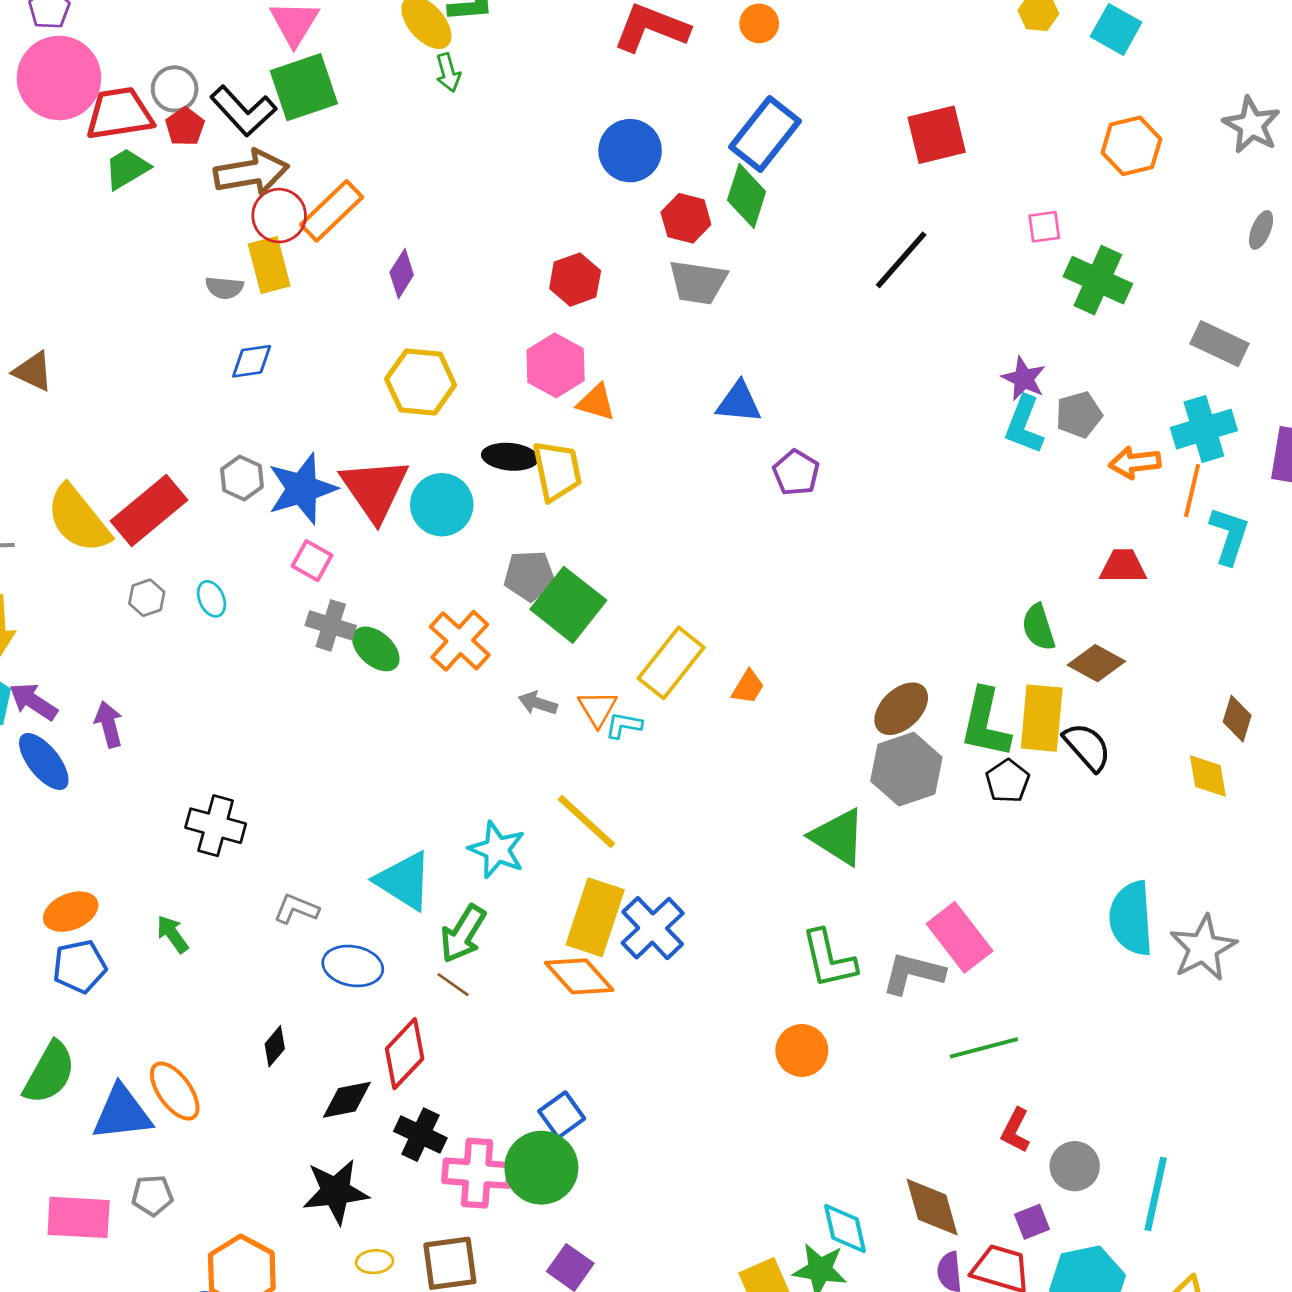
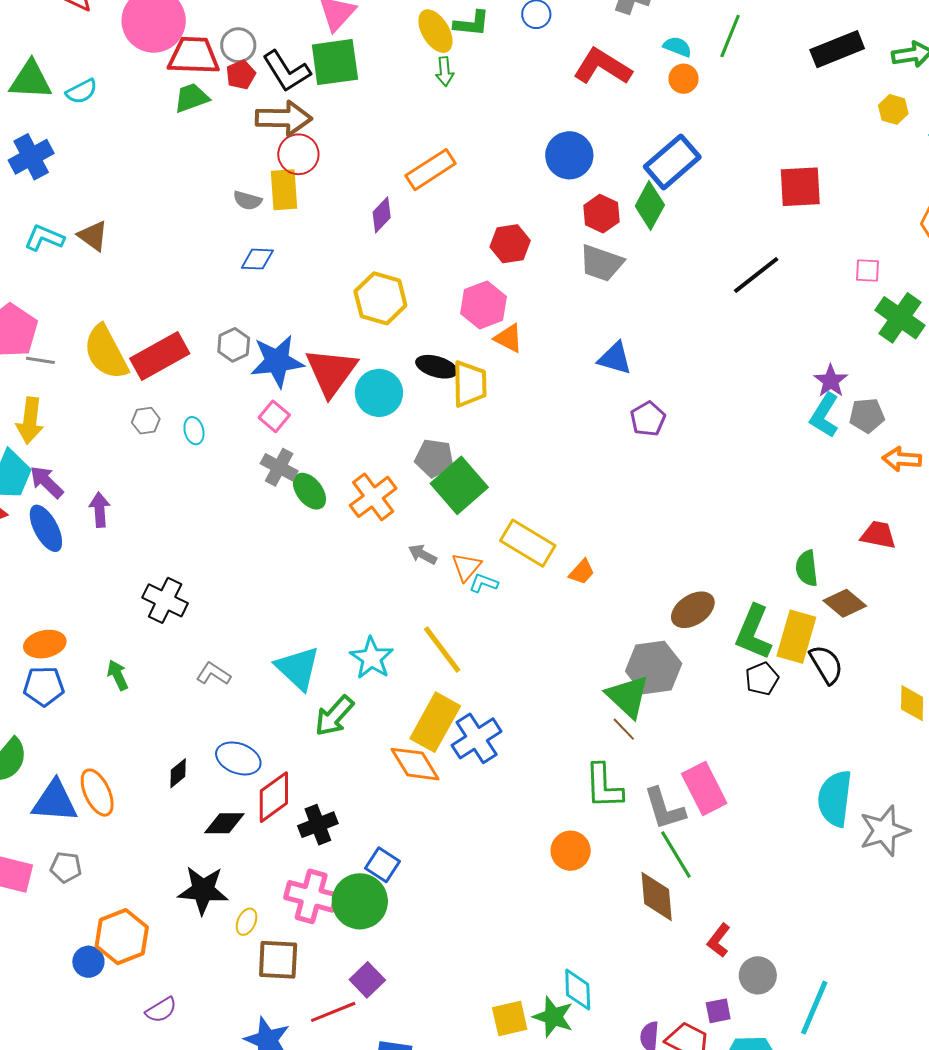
orange rectangle: (332, 211) -> (431, 170), moved
yellow rectangle: (671, 663) -> (528, 543), turned 72
gray hexagon: (906, 769) -> (654, 667), moved
blue ellipse: (353, 966) -> (238, 758), moved
gray L-shape: (913, 973) -> (664, 809), turned -132
brown line: (453, 985) -> (624, 729), moved
green line: (984, 1048) -> (676, 855), moved, turned 63
blue square: (562, 1115) -> (382, 865), turned -32
black cross: (420, 1135) -> (318, 825), moved, turned 33
brown diamond: (932, 1207) -> (657, 896), moved
yellow ellipse: (375, 1262) -> (247, 922), moved, turned -72

